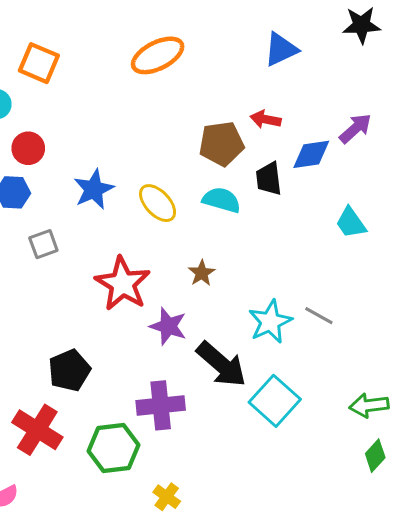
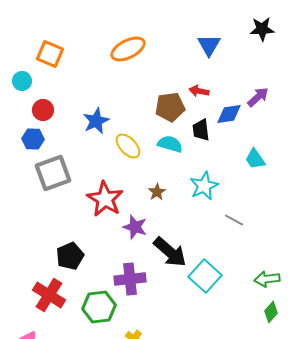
blue triangle: (281, 49) -> (209, 45), turned -35
blue star: (94, 189) -> (96, 121), moved
gray square: (43, 244) -> (53, 173), size x1.8
cyan star: (270, 322) -> (204, 186), moved

